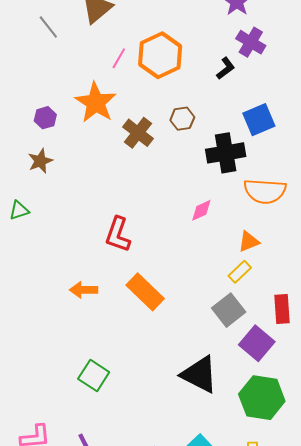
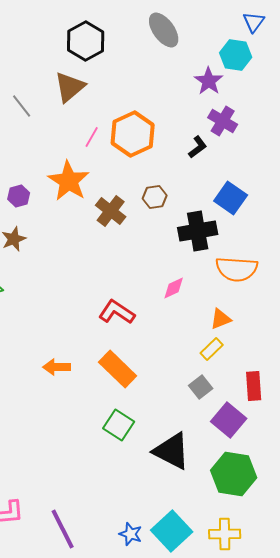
blue square: (259, 120) -> (231, 198), turned -32
red L-shape: (118, 235) -> (117, 312), moved, turned 105
gray square: (229, 310) -> (201, 387), size x0.7
green square: (94, 375) -> (119, 425), moved

